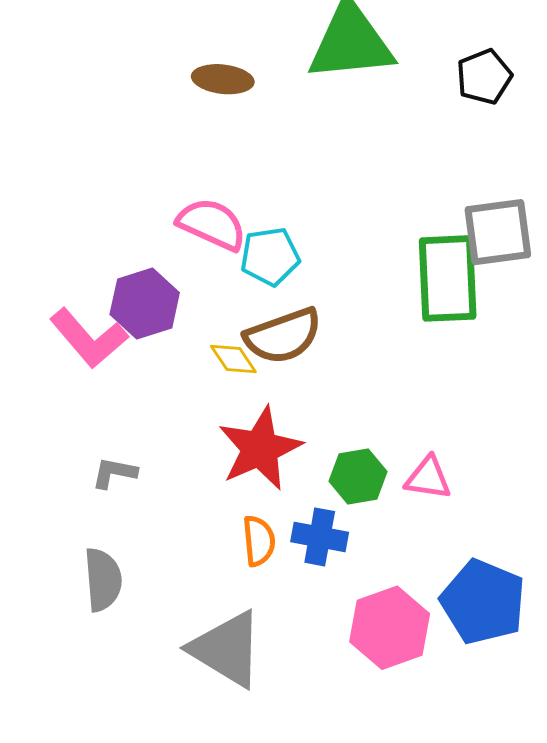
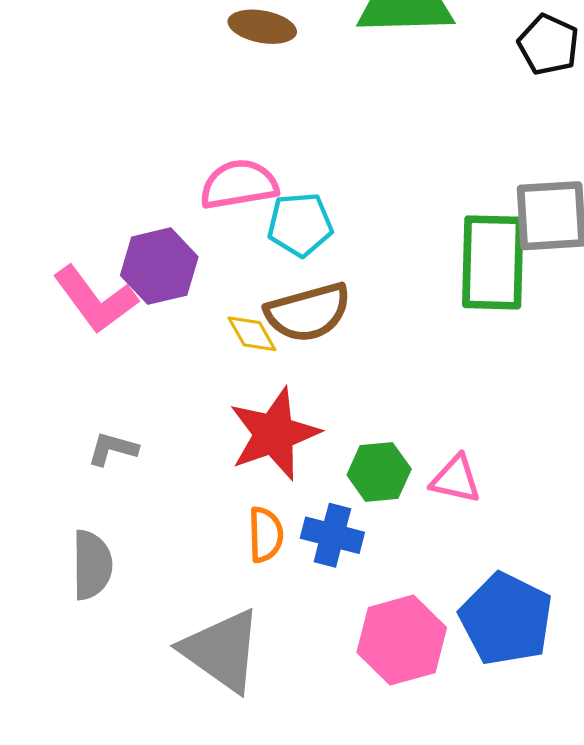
black pentagon: (484, 77) -> (548, 45), turned -30
pink semicircle: (212, 224) -> (239, 184), turned -38

